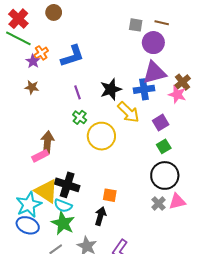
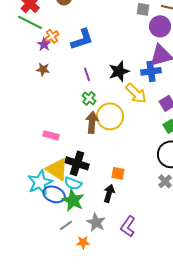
brown arrow: (47, 142) -> (92, 122), moved
pink rectangle: (40, 156) -> (51, 135), turned 42
blue ellipse: (28, 225) -> (54, 194), moved

